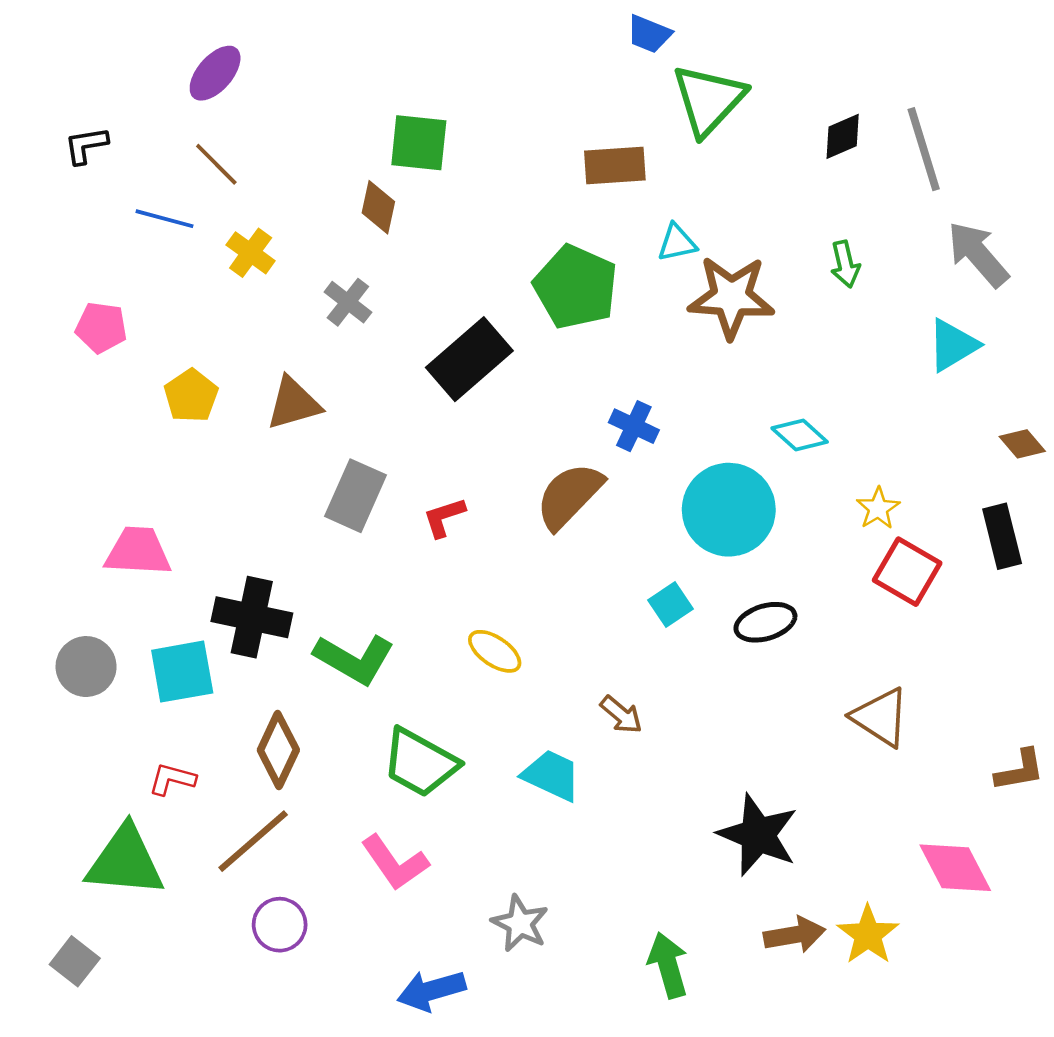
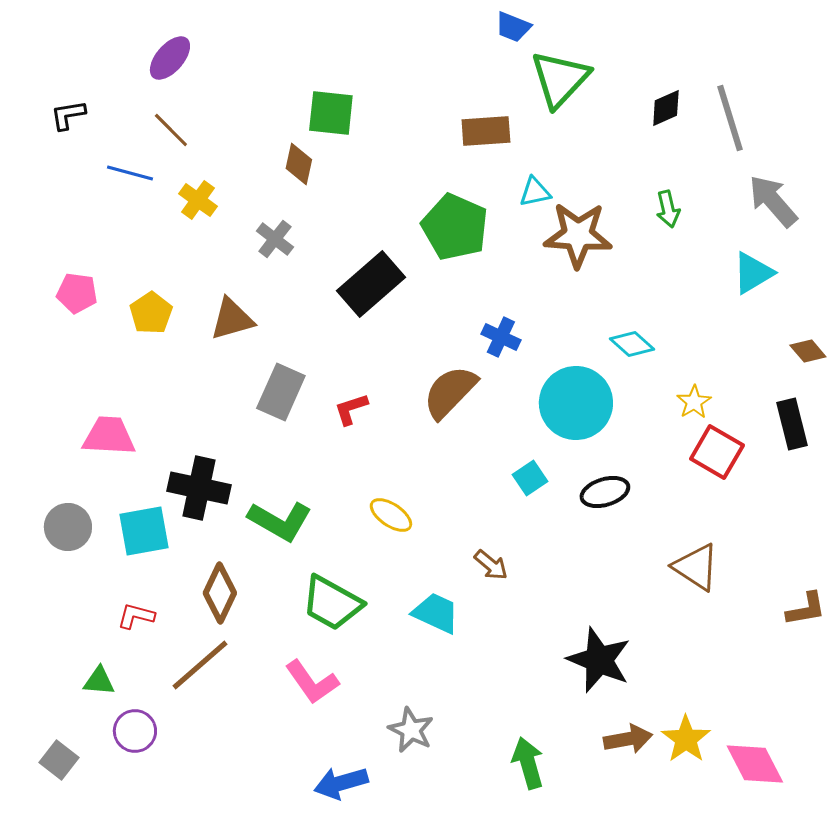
pink pentagon: (101, 327) -> (77, 293), moved
green triangle: (125, 861) -> (99, 681), size x0.5
pink diamond: (955, 868) -> (755, 764), moved
purple circle: (280, 925) -> (135, 731), moved

